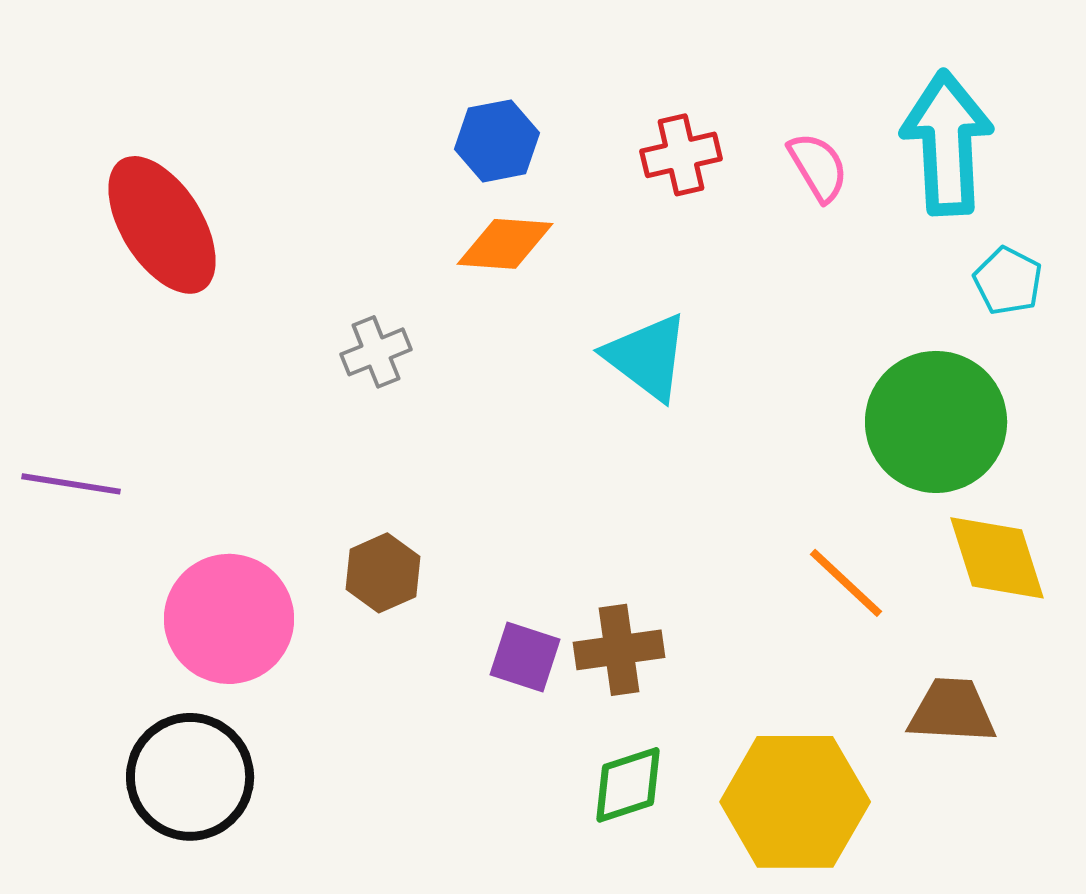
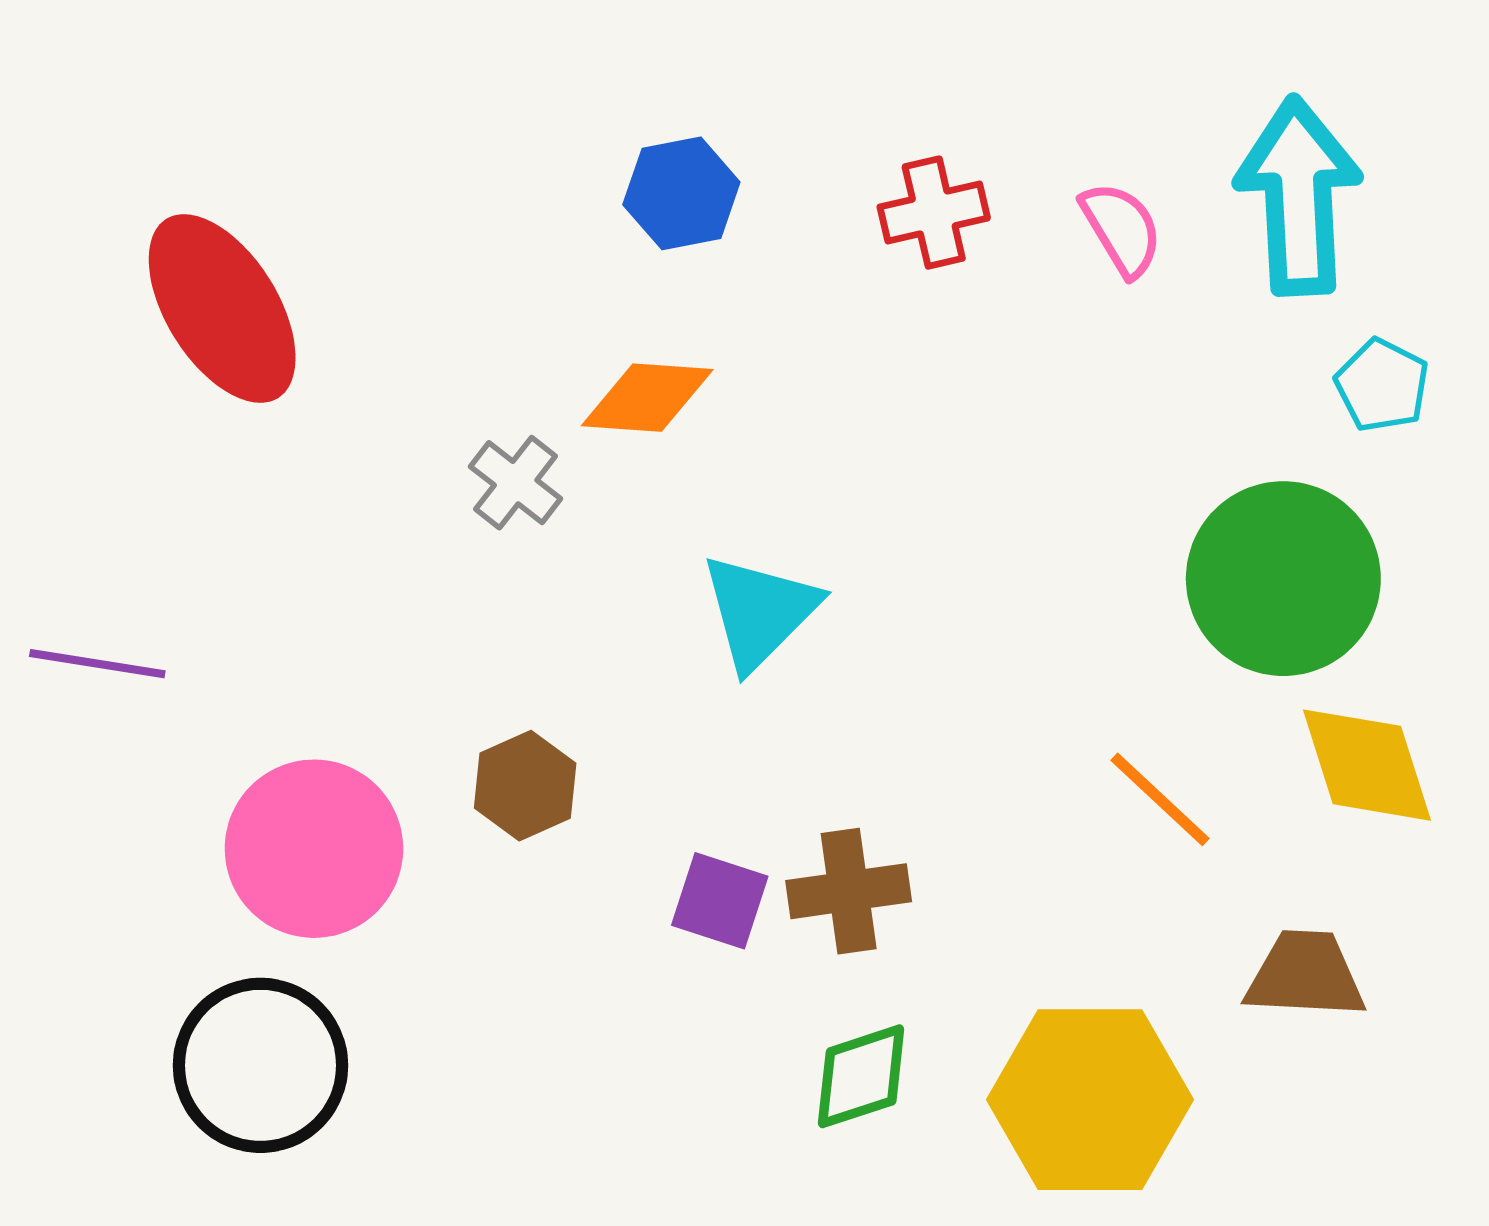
orange diamond: (505, 244) -> (647, 398), moved
gray cross: (376, 352) -> (516, 483), turned -30
cyan triangle: (647, 357) -> (760, 612), moved, turned 38

